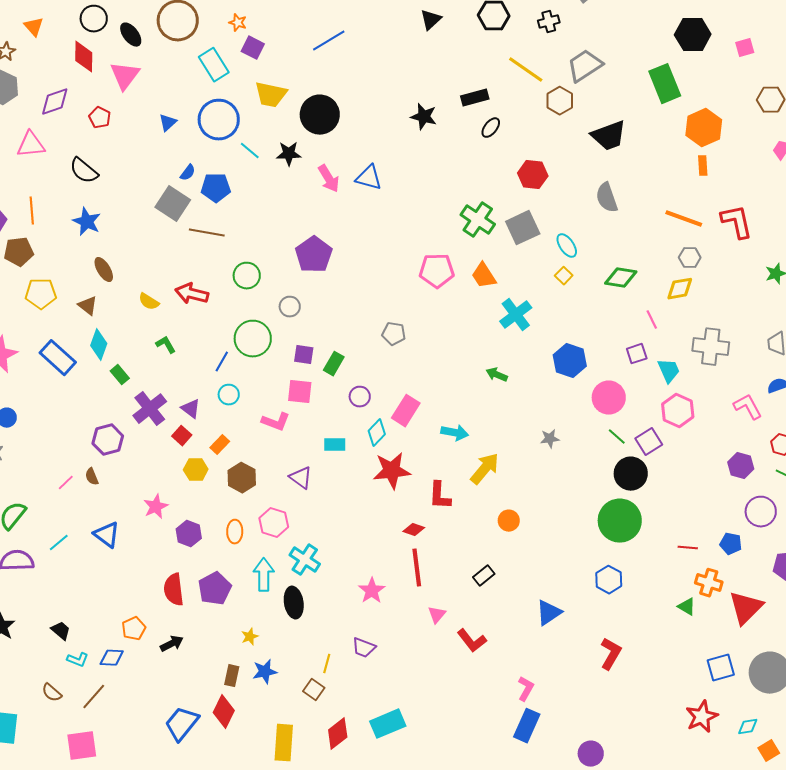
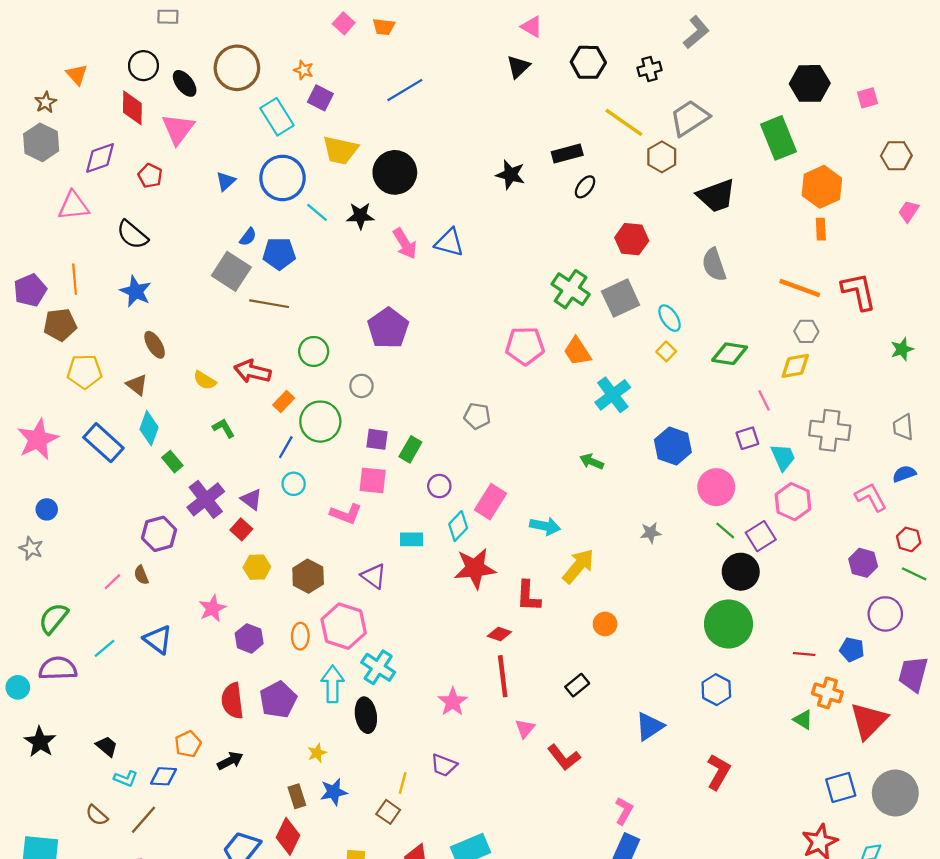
orange rectangle: (220, 445) -> (284, 402), moved
pink hexagon: (274, 523) -> (344, 626), size x1.4
brown rectangle: (232, 676) -> (297, 796), turned -30

